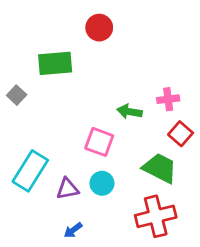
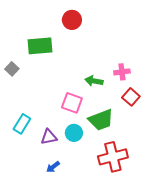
green trapezoid: (160, 168) -> (101, 120), moved, turned 132
cyan rectangle: (30, 171) -> (22, 124), size x0.7

